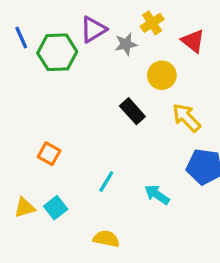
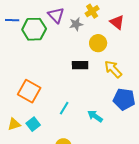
purple triangle: (93, 29) -> (56, 15), turned -42
blue line: (21, 38) -> (12, 20), turned -64
black rectangle: (132, 111) -> (80, 65), turned -49
orange square: (49, 154) -> (29, 91), size x1.6

